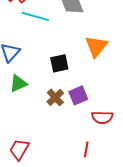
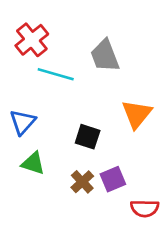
black square: (59, 63) -> (88, 137), turned 30
green triangle: (18, 83) -> (33, 163), turned 42

